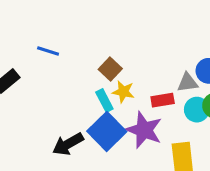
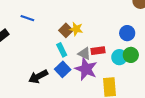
gray triangle: (187, 83) -> (84, 54), moved, turned 32
yellow star: (123, 92) -> (76, 29), moved
blue square: (107, 131) -> (63, 69), size x0.7

